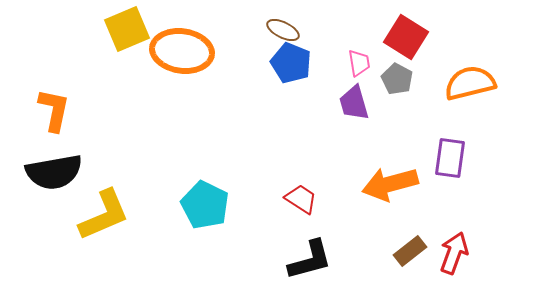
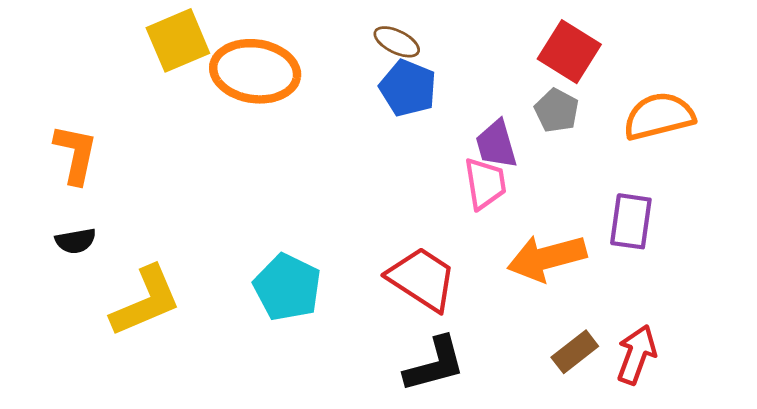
pink trapezoid: (359, 63) -> (485, 183), moved, size x1.4
black semicircle: (54, 172) -> (76, 241), size x0.5
red trapezoid: (301, 199) -> (422, 279), size x1.6

